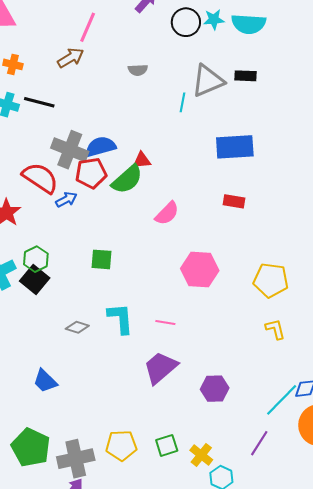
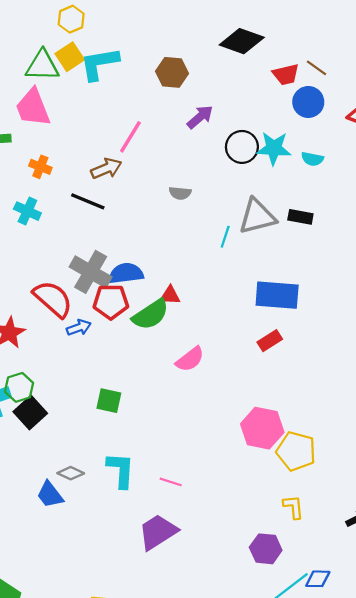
cyan star: (214, 19) -> (274, 148), size x1.4
cyan semicircle: (249, 24) -> (312, 159), size x0.6
black line: (39, 102) -> (88, 201), moved
red rectangle: (234, 201) -> (270, 341), moved, turned -50
green hexagon: (36, 259) -> (19, 387), moved
pink hexagon: (200, 270) -> (262, 428), moved
blue trapezoid: (45, 381) -> (50, 495), moved
purple hexagon: (215, 389) -> (266, 549), moved

